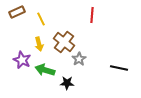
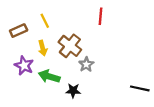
brown rectangle: (17, 12) -> (19, 31), moved
black line: (119, 68) -> (140, 88), moved

